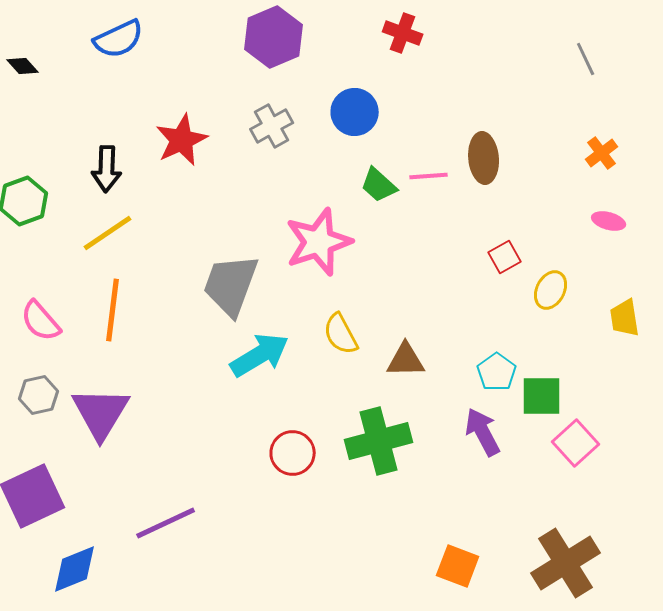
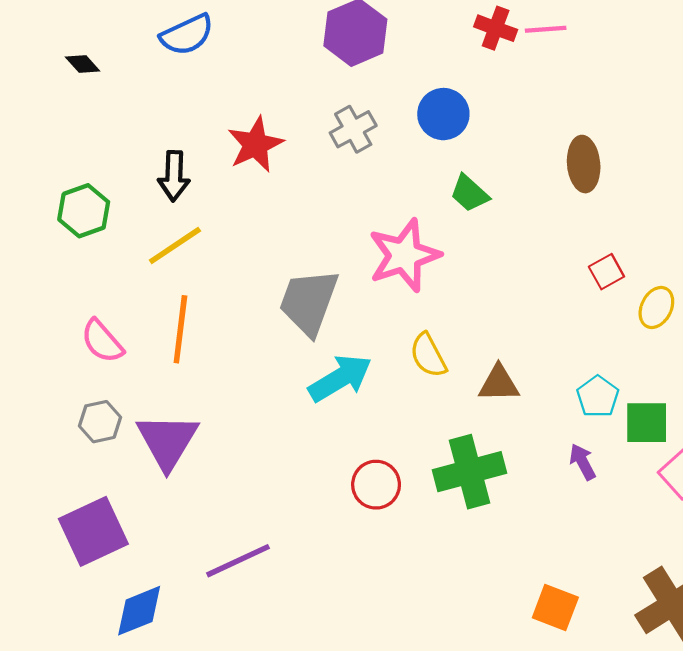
pink line: (429, 176) -> (546, 29), moved
purple arrow: (483, 432) -> (583, 462), size x0.7

